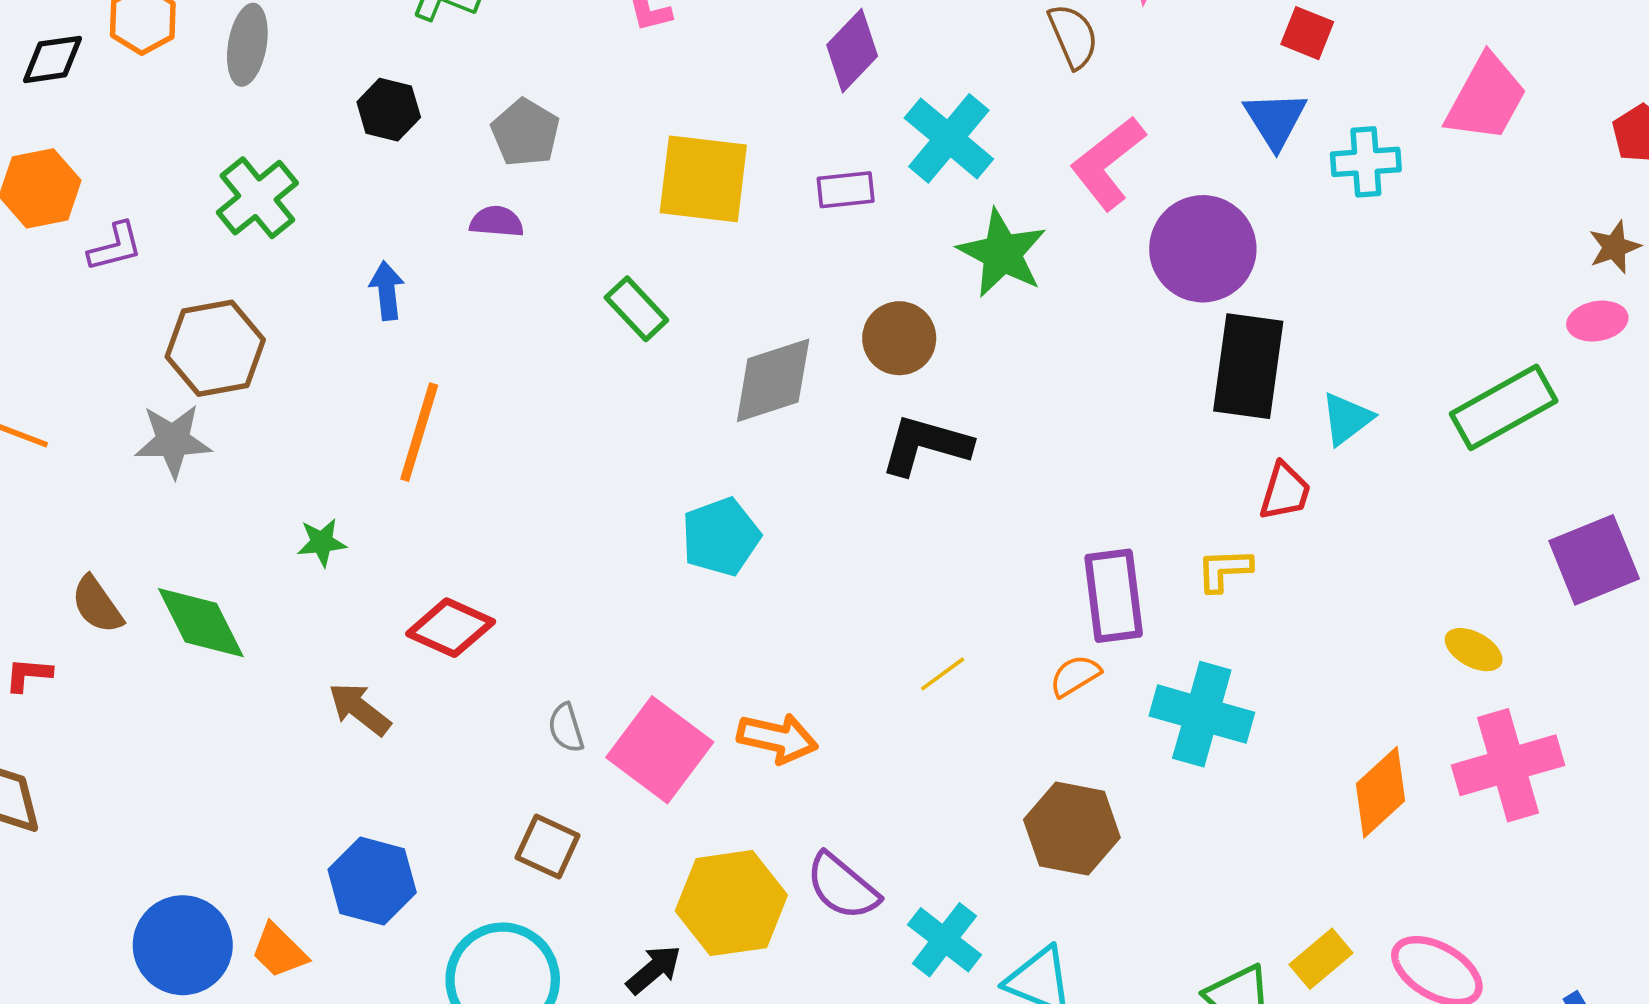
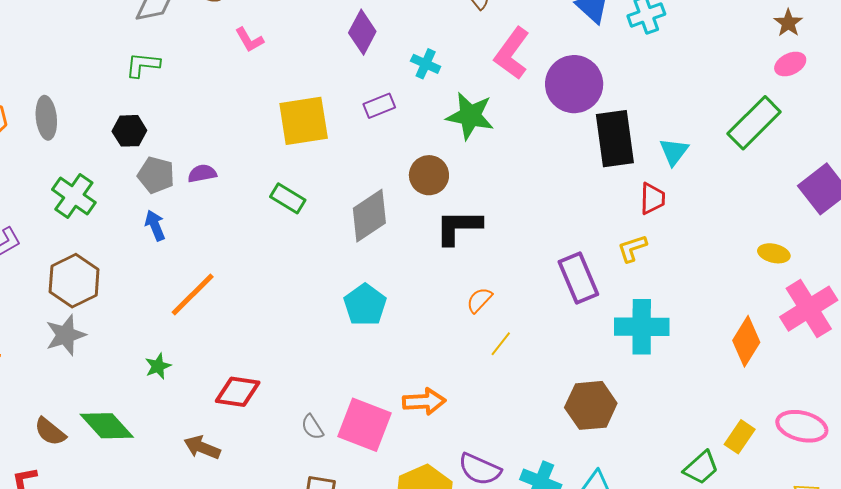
gray pentagon: (525, 133) -> (156, 175), moved
cyan cross: (949, 138) -> (426, 64), size x0.6
orange line: (419, 432) -> (193, 294), turned 44
orange semicircle: (1075, 676) -> (479, 300), moved

